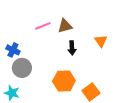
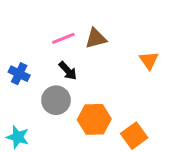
black arrow: (72, 48) -> (68, 71), moved, turned -40
gray circle: (22, 68) -> (56, 100), moved

